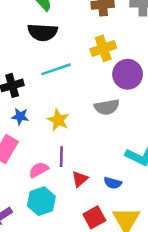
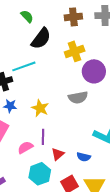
black semicircle: (43, 32) -> (41, 39), moved, turned -55
cyan line: (56, 69) -> (24, 66), moved
cyan hexagon: (41, 201) -> (40, 174), moved

